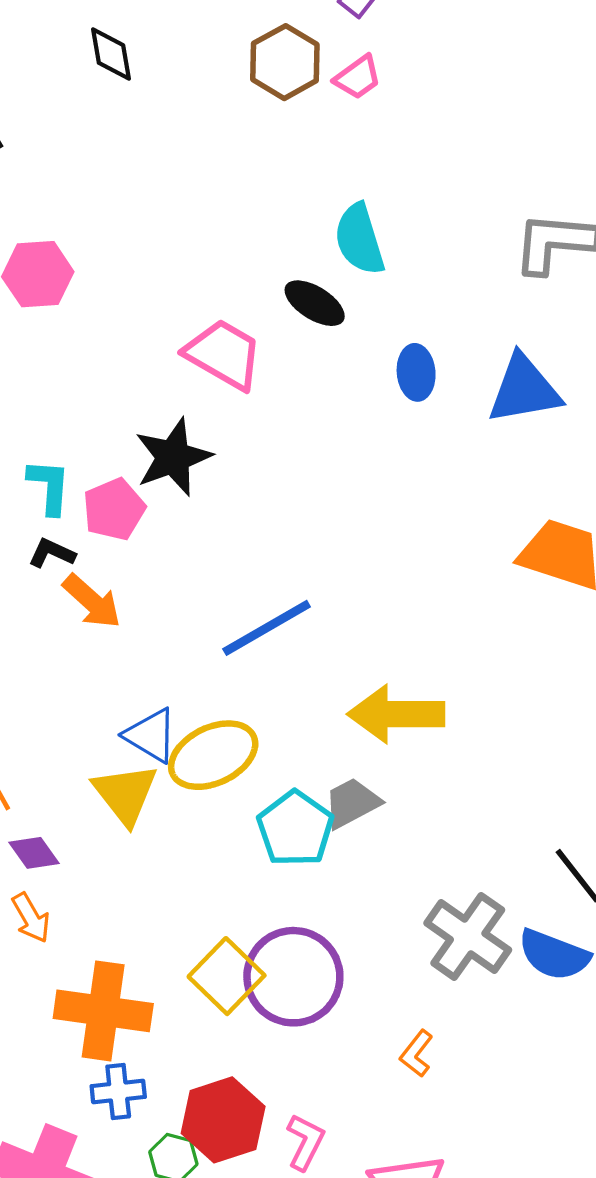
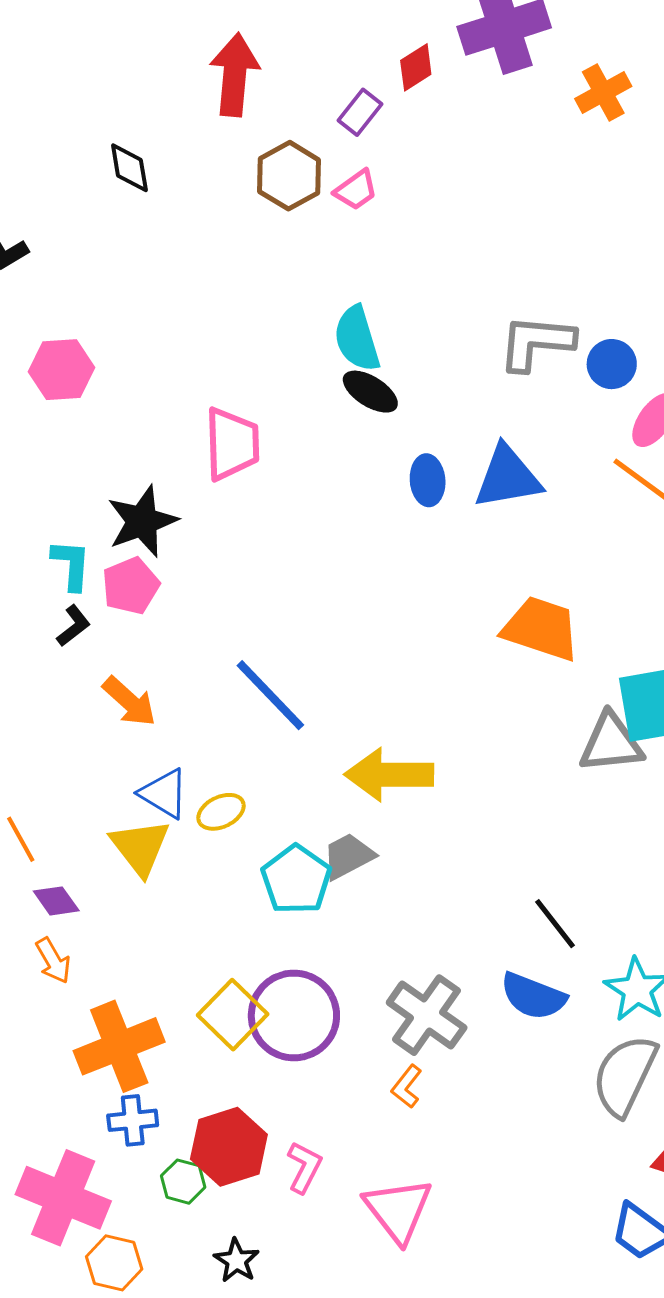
black ellipse: (315, 303) -> (370, 392), moved
pink trapezoid: (224, 354) -> (232, 444), turned 58
blue ellipse: (416, 372) -> (428, 480), moved
black star: (173, 457) -> (142, 521), moved
black L-shape: (52, 553) -> (73, 626), turned 117
orange arrow: (92, 601) -> (129, 702), moved
blue line: (267, 628) -> (270, 695), turned 76
yellow ellipse: (213, 755) -> (221, 812), size x0.6
gray cross: (468, 936) -> (427, 1015), moved
orange cross: (103, 1011) -> (119, 1046), turned -30

